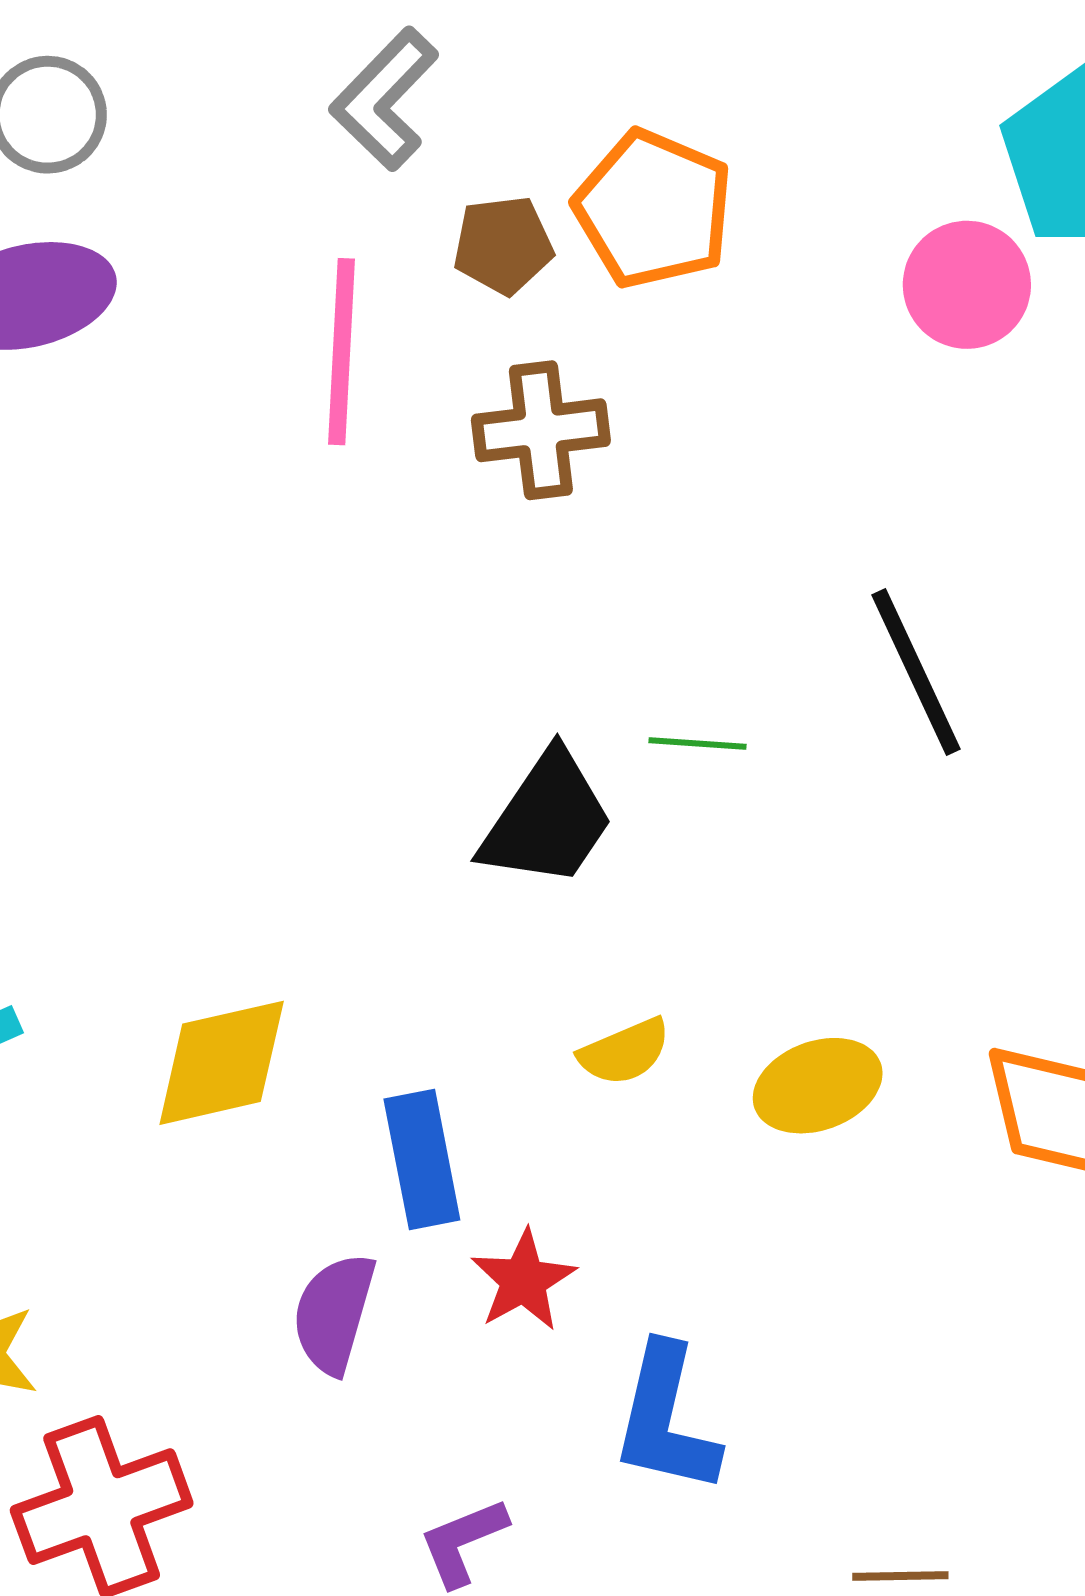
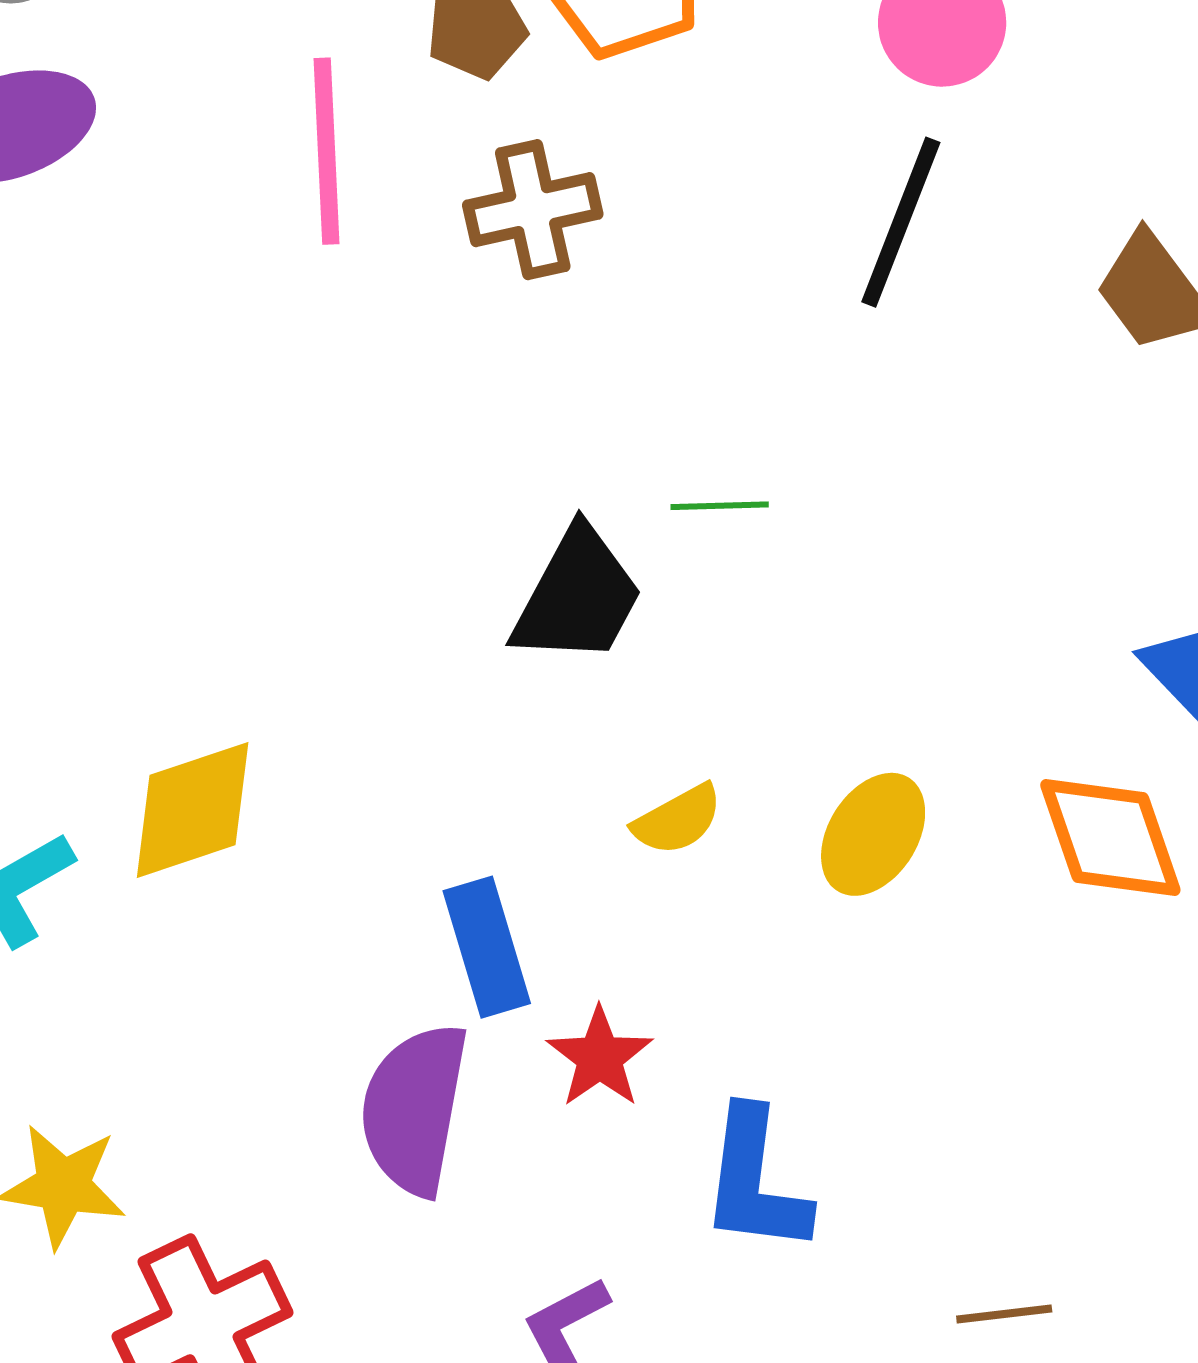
black line: (916, 672) -> (901, 222), moved, turned 52
yellow diamond: (222, 1063) -> (193, 810), moved
yellow ellipse: (818, 1086) -> (873, 834), turned -32
purple semicircle: (334, 1313) -> (414, 1109), size x1.4

